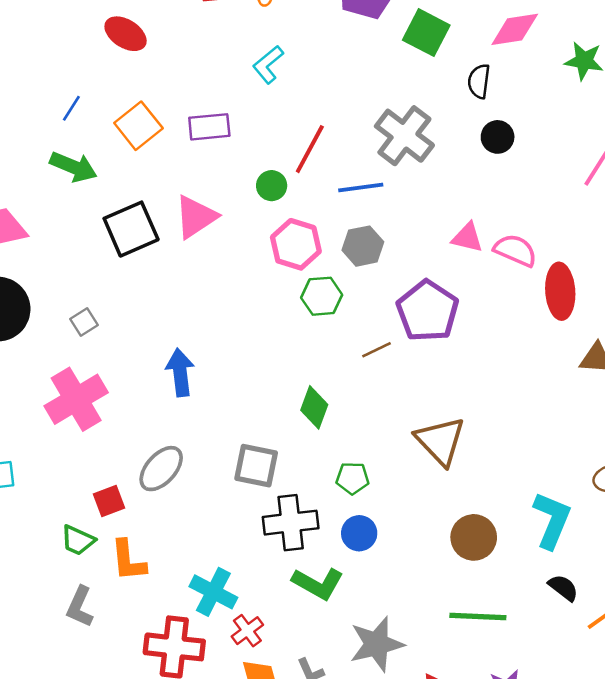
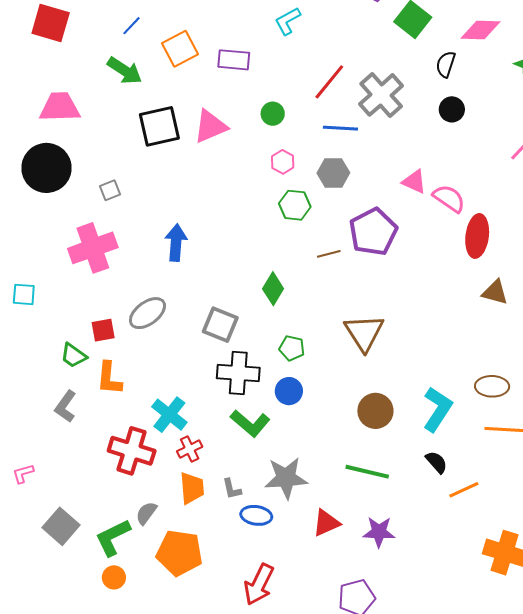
red line: (310, 149) -> (329, 82), moved
pink hexagon: (296, 244) -> (283, 162), size x0.6

